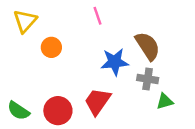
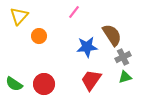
pink line: (98, 16) -> (74, 12), turned 56
gray cross: (148, 79) -> (123, 57), moved, turned -35
red trapezoid: (98, 101) -> (91, 80), moved

